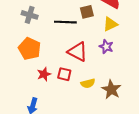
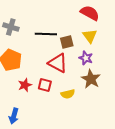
brown square: (87, 12) -> (67, 42), moved
yellow triangle: (110, 24) -> (90, 36), turned -42
brown star: (111, 90) -> (91, 79), moved

